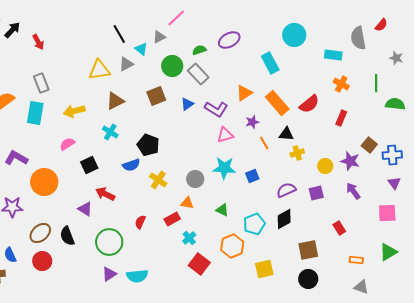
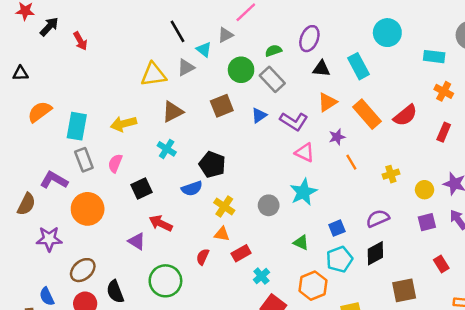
purple ellipse: (229, 40) -> (309, 39), turned -40
gray rectangle: (41, 83) -> (84, 160), moved
black triangle: (286, 134) -> (321, 69), moved
pink triangle: (225, 135) -> (305, 153), turned 42
pink semicircle: (67, 144) -> (115, 163), turned -35
cyan star: (224, 168) -> (303, 192), turned -30
blue square: (252, 176) -> (337, 228), moved
purple square: (316, 193) -> (427, 222), moved
orange triangle: (187, 203) -> (222, 234), moved
black semicircle: (67, 236) -> (115, 292), moved

